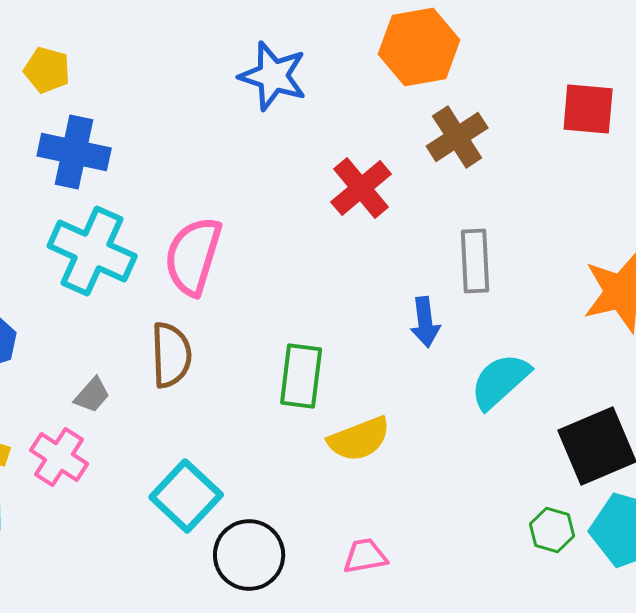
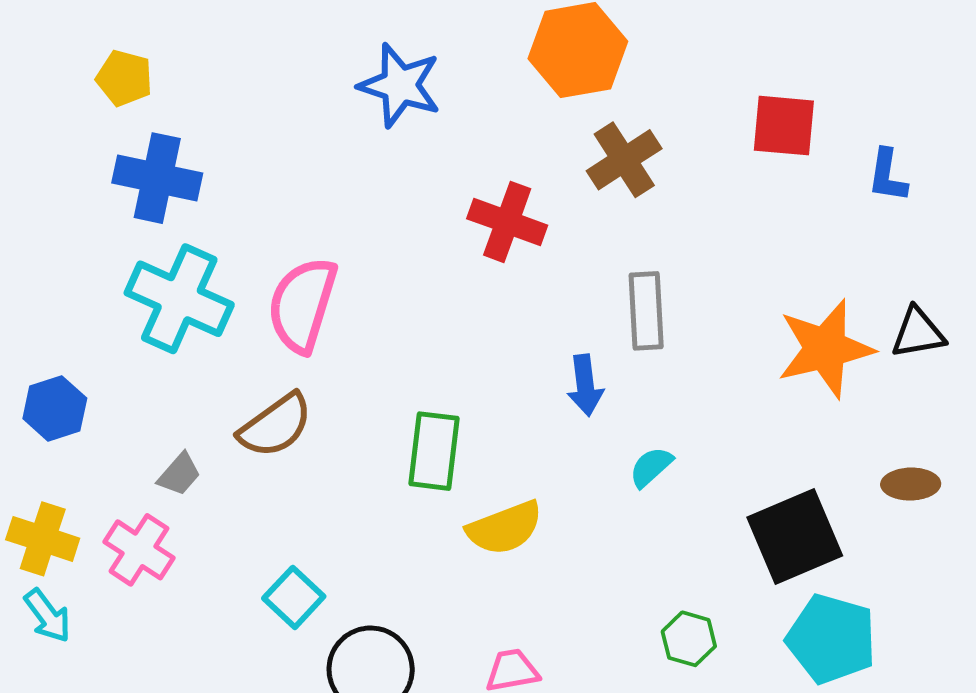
red cross: (361, 188) -> (507, 222), turned -30
brown semicircle: (171, 355) -> (276, 426), turned 56
cyan semicircle: (500, 381) -> (651, 467), moved, size x0.6
cyan square: (186, 496) -> (294, 597), size x0.7
green hexagon: (552, 530) -> (689, 639), moved

